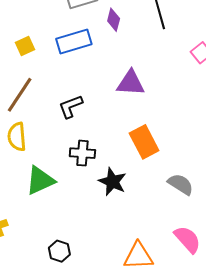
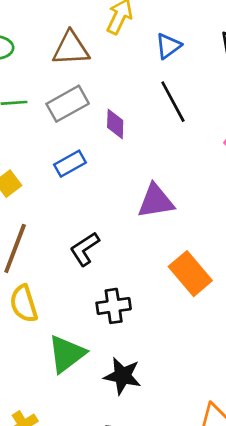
blue rectangle: (74, 41) -> (70, 164), size x0.7
black star: (112, 182) -> (123, 376), moved

